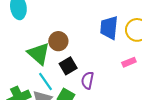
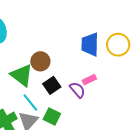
pink rectangle: (129, 62) -> (89, 80), moved
purple semicircle: (87, 80) -> (77, 90), moved, turned 132

